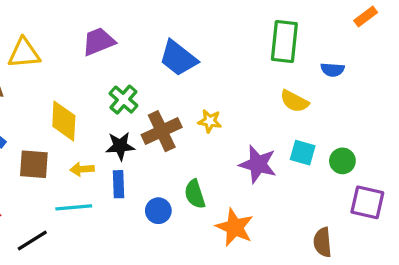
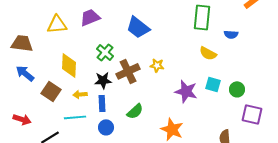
yellow triangle: (24, 53) -> (57, 24), moved
brown square: (34, 164) -> (51, 91), turned 30
green semicircle: (195, 194) -> (135, 111), moved, turned -114
blue circle: (158, 211) -> (106, 127), moved

